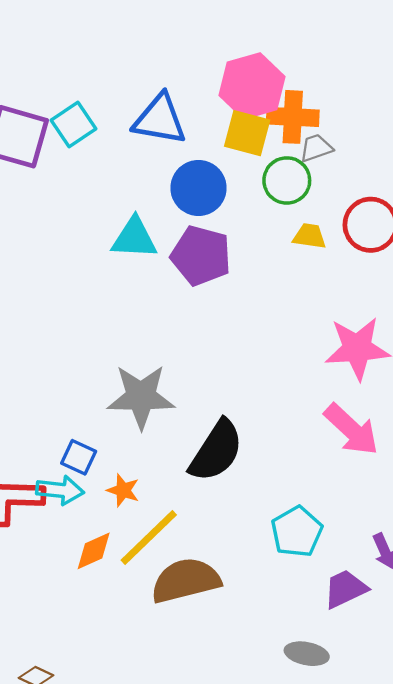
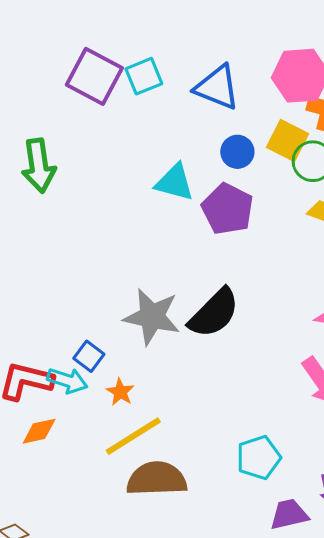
yellow square: (247, 133) -> (287, 141), moved
blue circle: (198, 188) -> (237, 152), size x0.7
black semicircle: (216, 451) -> (214, 313), moved
orange diamond: (94, 551) -> (39, 431), moved

